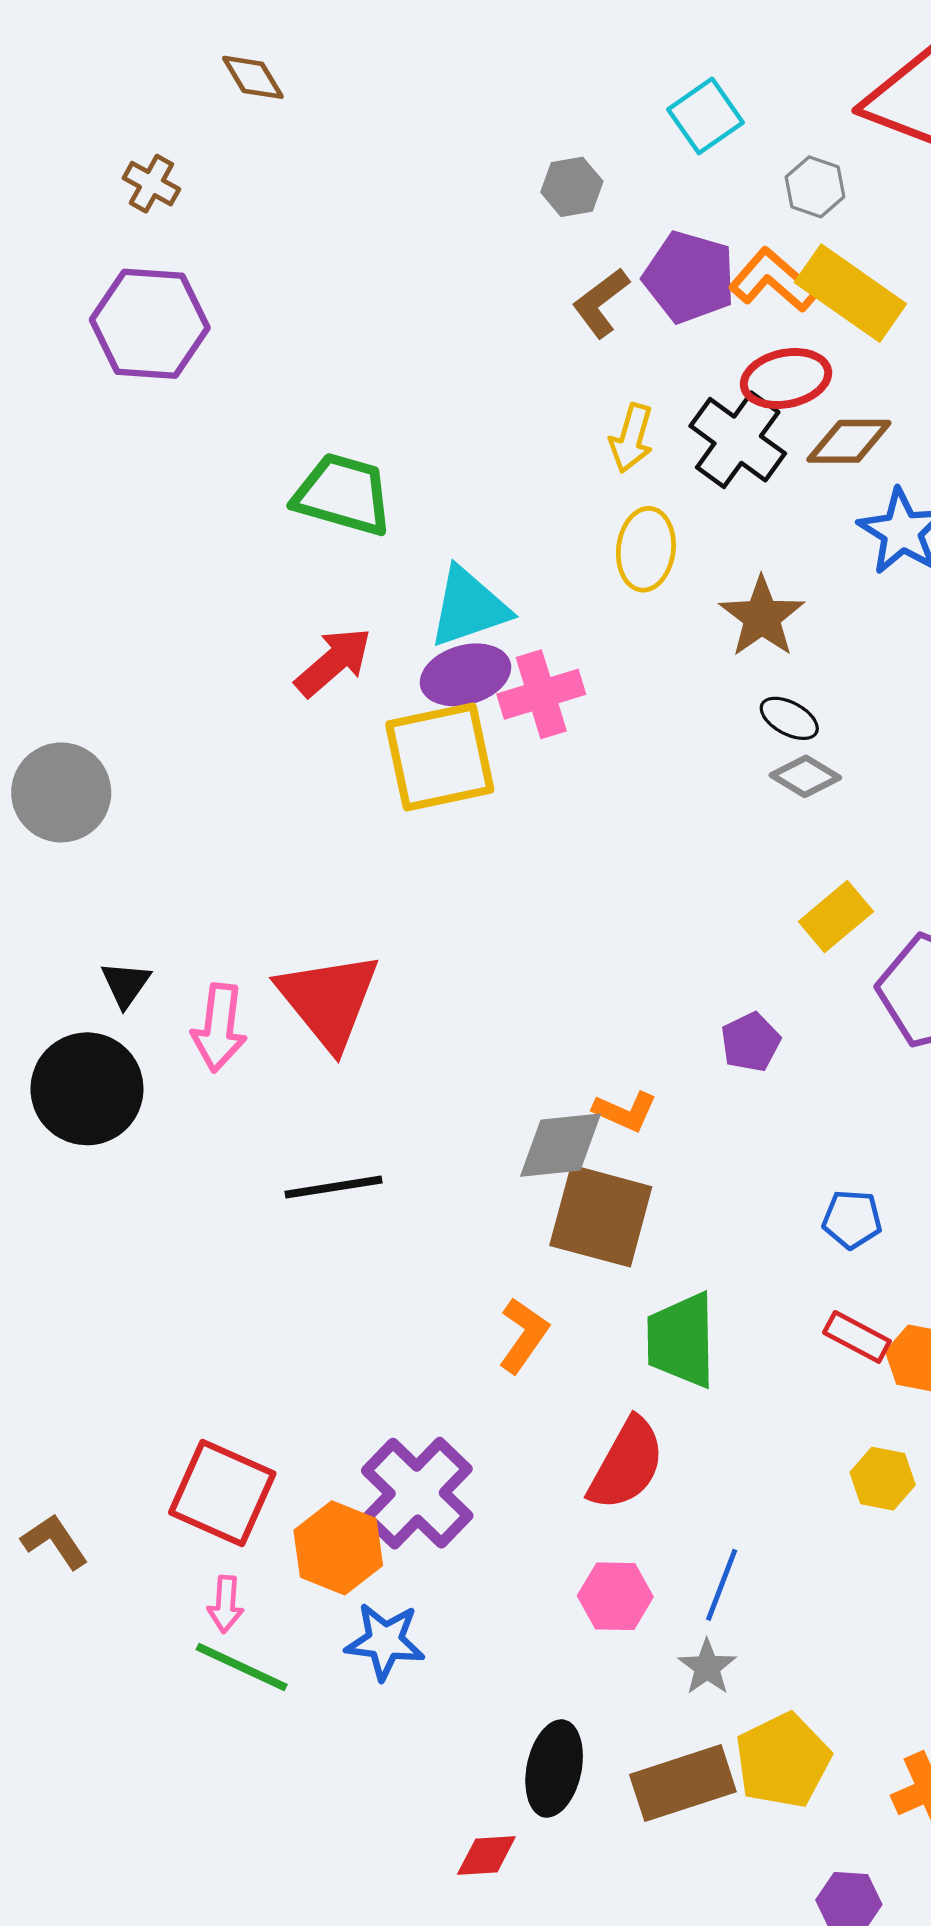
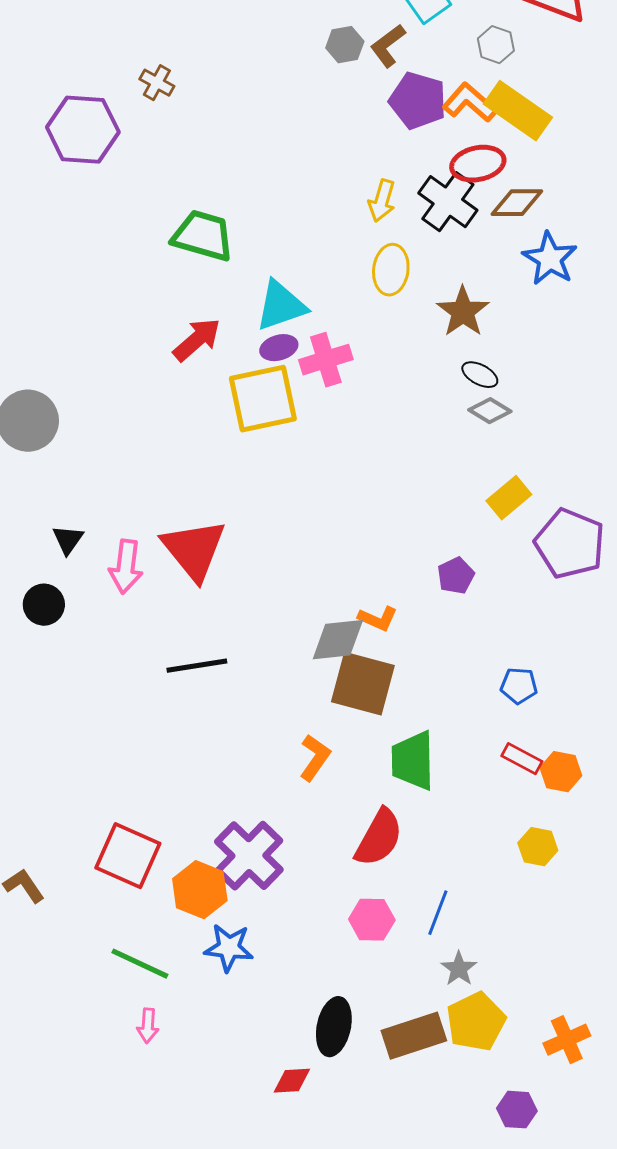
brown cross: (151, 184) -> (157, 83), moved
brown L-shape: (601, 303) -> (388, 46), moved
purple ellipse: (466, 675) -> (279, 348), size x0.7
black circle: (87, 1089) -> (44, 605), size x0.6
pink arrow: (226, 1604) -> (148, 1026), moved
gray star: (707, 1667) -> (459, 969), moved

